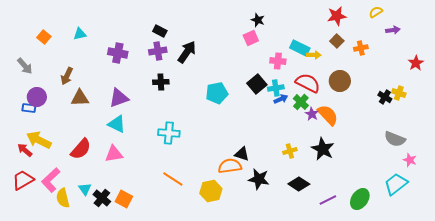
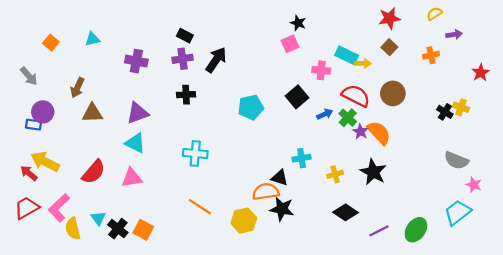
orange cross: (361, 48) -> (431, 55), moved
cyan cross: (276, 88) -> (302, 158), moved
black star: (259, 179) -> (282, 209), moved

